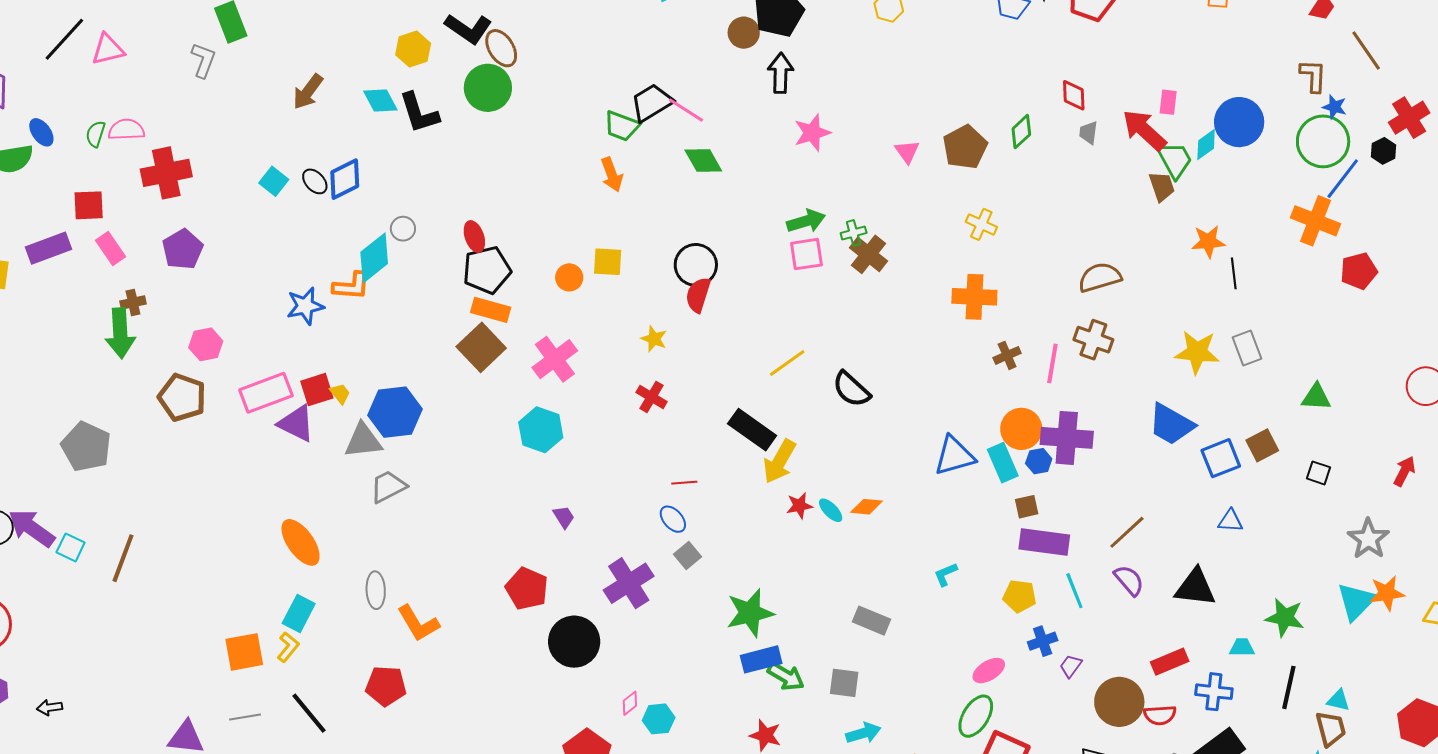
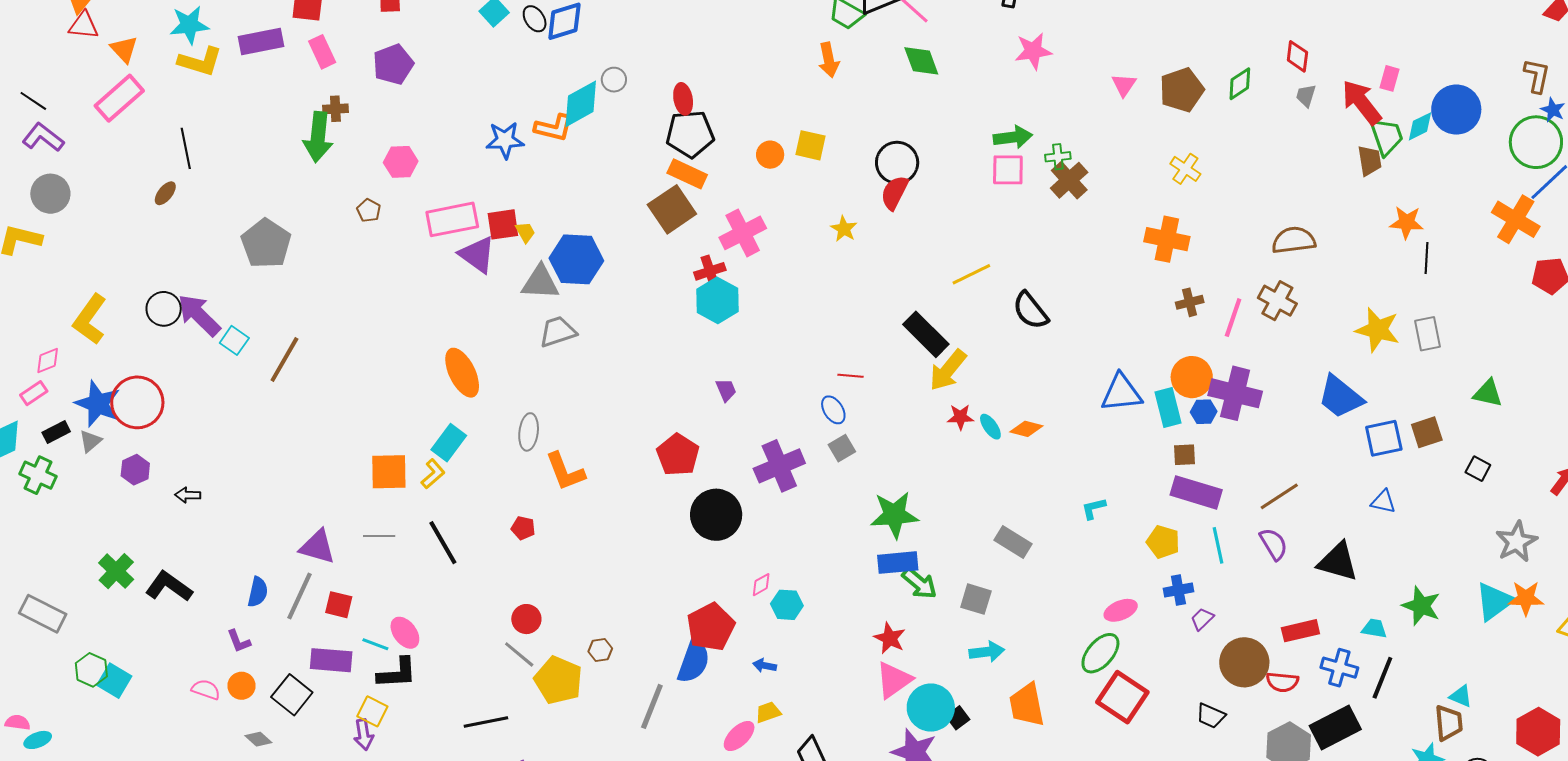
brown pentagon: (182, 397) -> (369, 210), size x0.5
red cross: (652, 397) -> (710, 271), moved, turned 32
red pentagon: (386, 686) -> (523, 528), size x0.6
black line: (1289, 687) -> (1382, 678), moved

